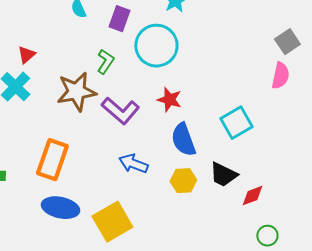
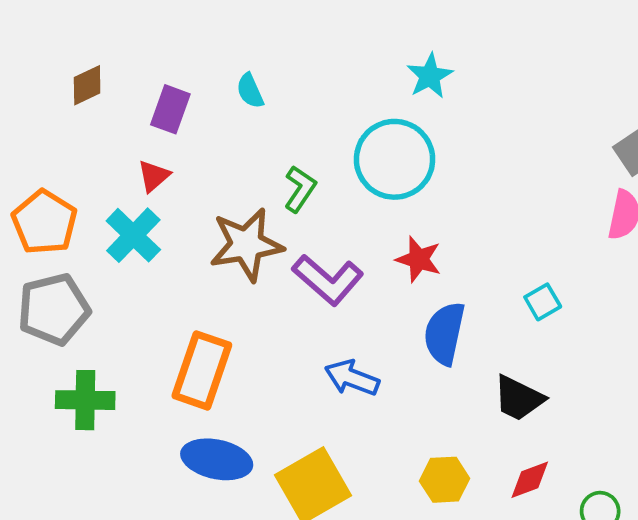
purple rectangle: (119, 19) -> (170, 109), moved
cyan square: (236, 123) -> (543, 302), size x0.6
blue semicircle: (183, 140) -> (445, 333), turned 32
yellow hexagon: (183, 181) -> (445, 480), moved
red diamond: (252, 196) -> (530, 480), moved

